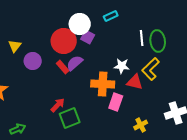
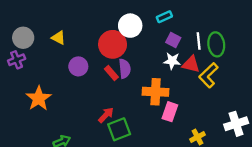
purple square: (88, 37) -> (173, 40), moved
yellow triangle: (15, 46) -> (58, 38), moved, turned -40
purple semicircle: (75, 63) -> (125, 69), turned 126
white star: (122, 66) -> (172, 61), moved
red triangle: (135, 82) -> (191, 64), moved

